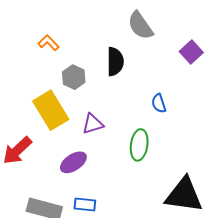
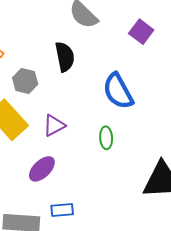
blue semicircle: (159, 103) -> (118, 91), size x1.8
green ellipse: (139, 145) -> (106, 138), size x0.7

